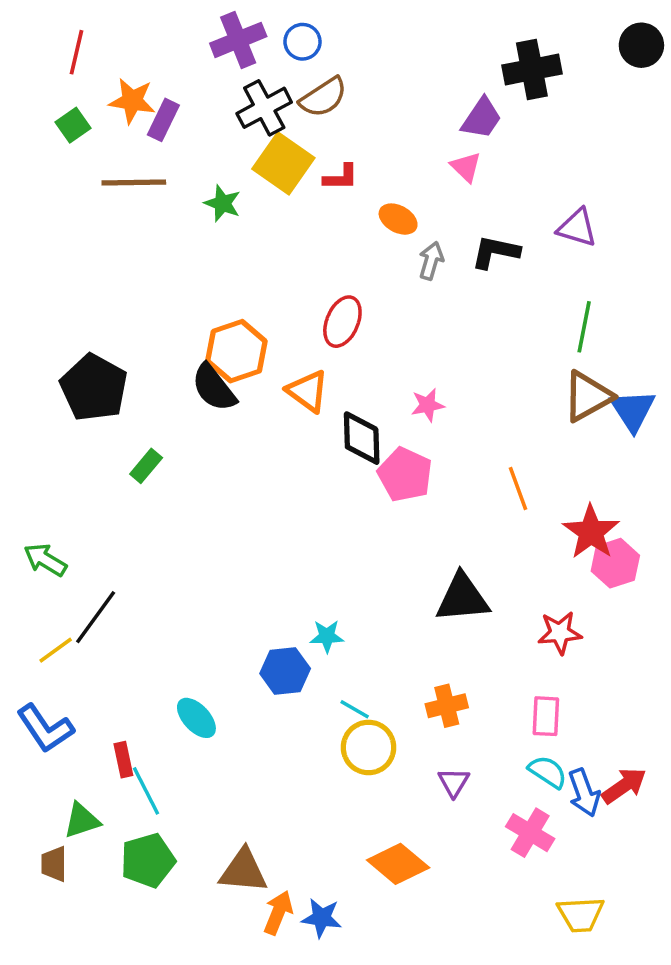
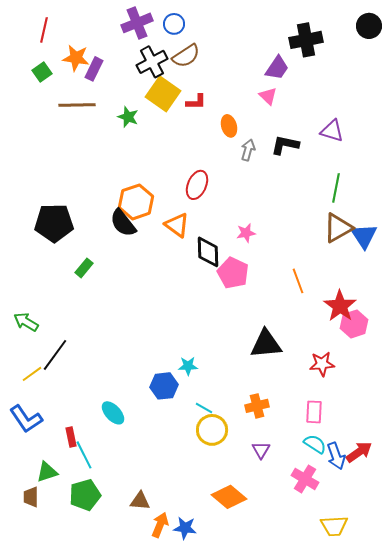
orange ellipse: (398, 219) -> (229, 126), turned 45
black pentagon: (94, 388) -> (54, 223), turned -30
brown triangle: (243, 871) -> (140, 501), size x0.7

